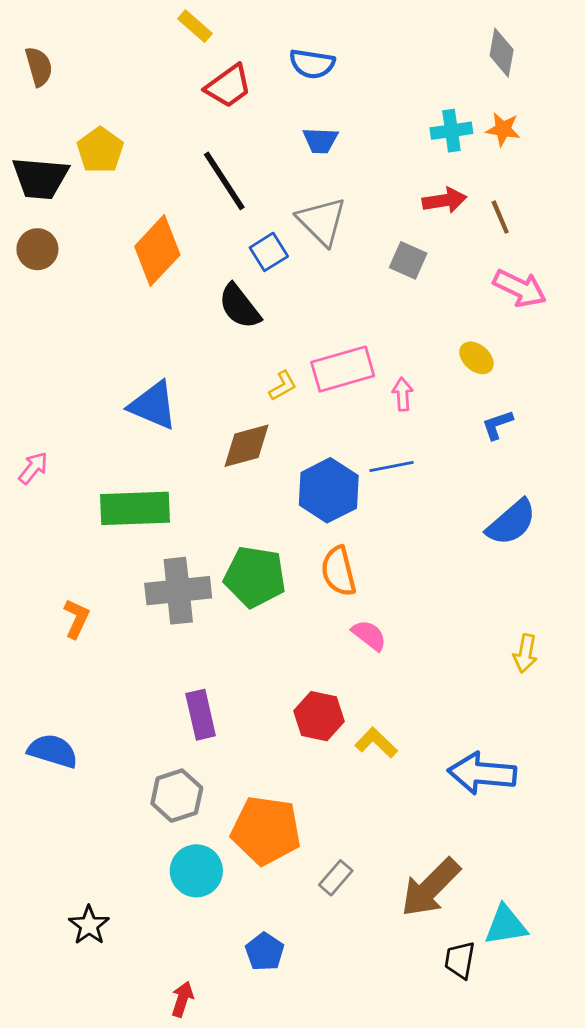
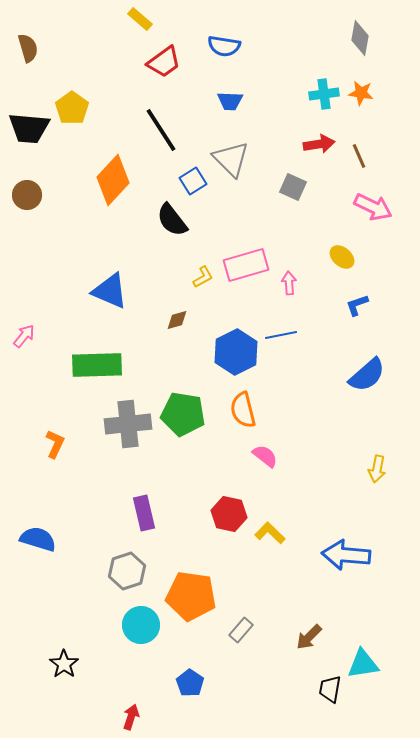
brown circle: (37, 249) -> (27, 195), moved
brown diamond: (247, 446) -> (177, 320), size x0.6
brown arrow: (430, 888) -> (309, 637), size x0.6

